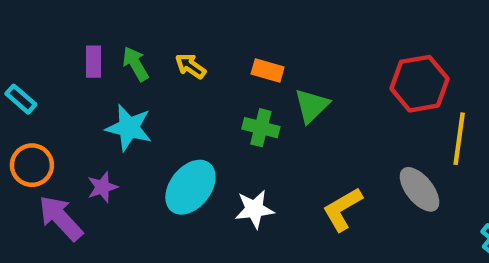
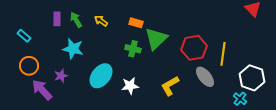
red hexagon: (419, 84) -> (194, 48), moved
green triangle: (312, 106) -> (156, 39), size x1.4

